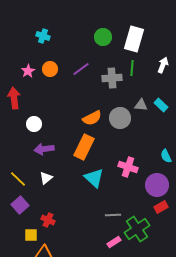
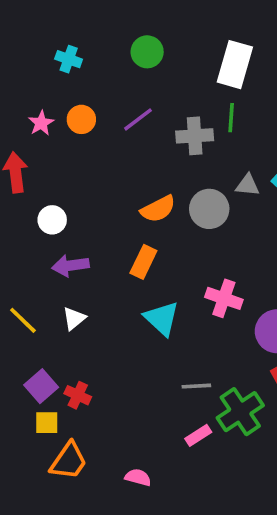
green circle: (103, 37) -> (147, 52), moved
orange rectangle: (84, 147) -> (143, 262), size x0.7
purple square: (20, 205) -> (41, 386), moved

